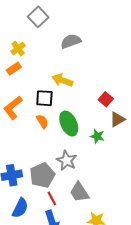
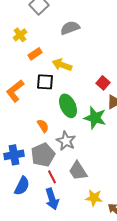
orange rectangle: (14, 69) -> (35, 54), moved
orange semicircle: (42, 121) -> (43, 126), moved
green star: (97, 136) -> (95, 118), size x1.6

